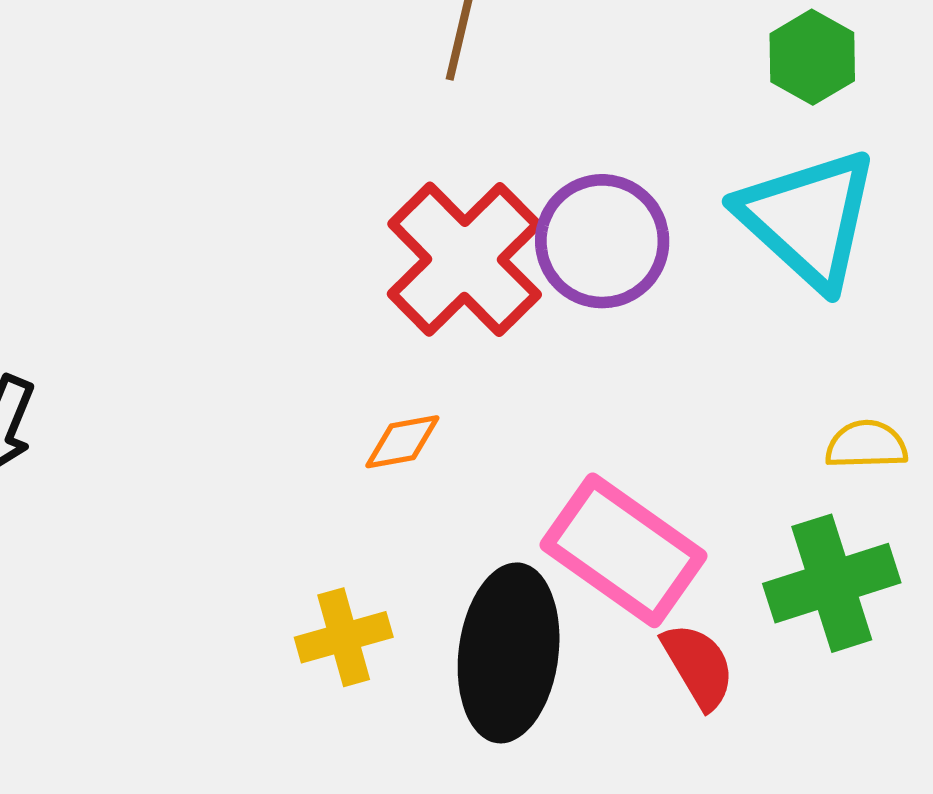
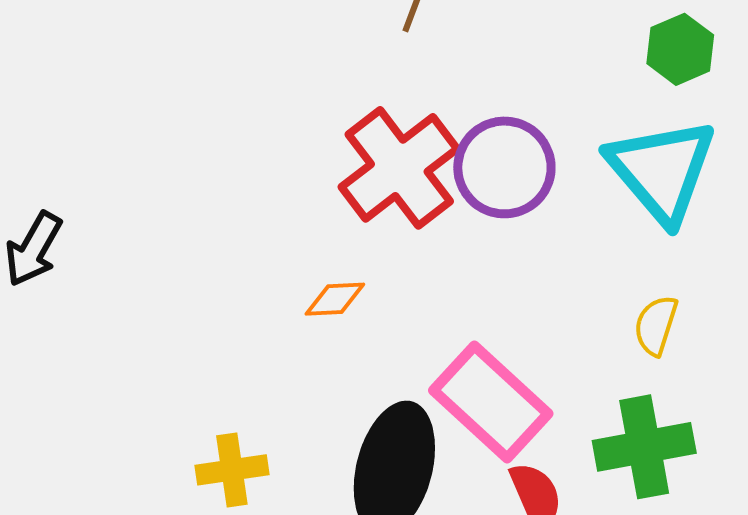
yellow semicircle: (866, 445) -> (656, 325), moved, turned -78
yellow cross: (344, 637) -> (232, 470), moved

